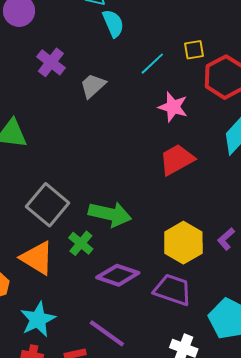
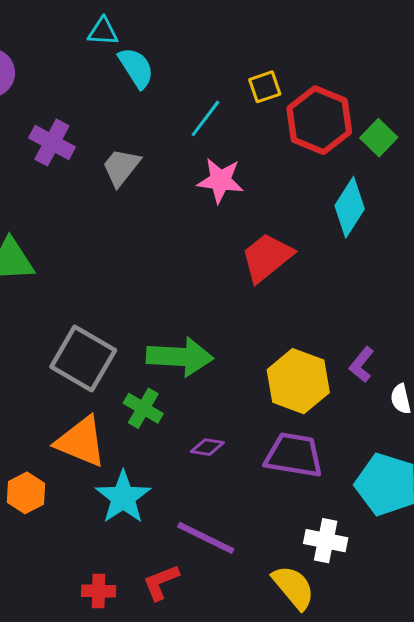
pink star: (173, 107) -> (220, 180), moved
purple diamond: (118, 275) -> (207, 447), size x0.5
cyan star: (38, 319) -> (123, 497), moved

